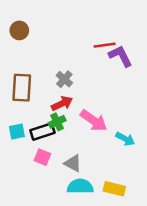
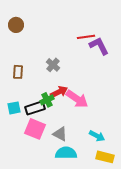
brown rectangle: (22, 88) -> (18, 72), size x0.6
red arrow: (62, 104) -> (59, 92), moved
cyan arrow: (125, 139) -> (97, 136), moved
pink square: (42, 157) -> (35, 129), size x1.5
yellow rectangle: (114, 189) -> (105, 157), moved

